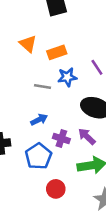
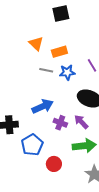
gray line: (42, 86) -> (46, 70), moved
blue arrow: (39, 120) -> (43, 106), size x1.5
blue pentagon: (38, 156) -> (32, 145), moved

